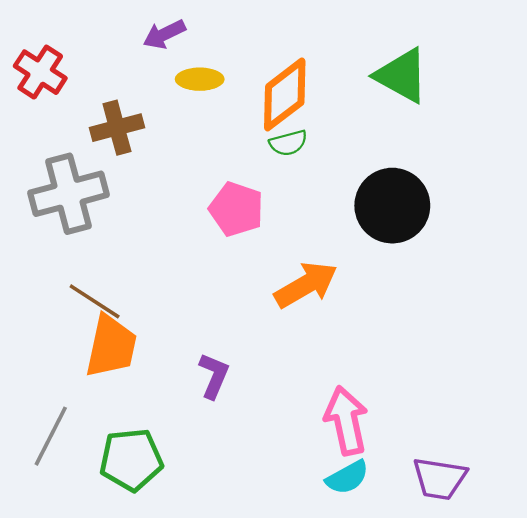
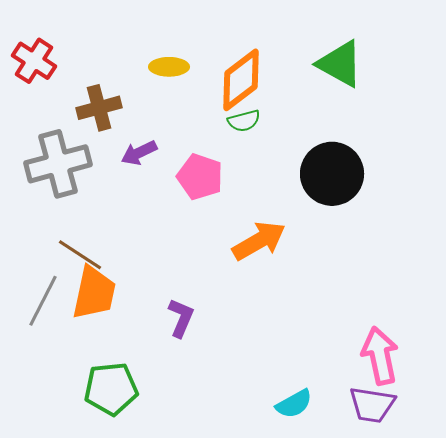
purple arrow: (164, 34) -> (139, 153), moved
pink arrow: (346, 421) -> (380, 356), moved
gray line: (51, 436) -> (43, 301), moved

